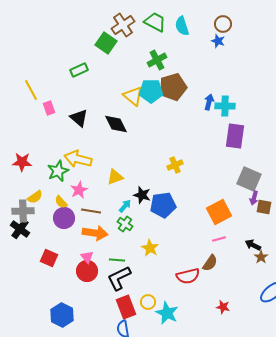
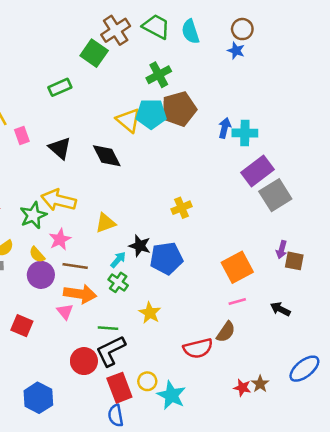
purple rectangle: (235, 136) -> (258, 171), turned 45
gray square: (249, 179) -> (275, 195), moved, turned 35
pink triangle: (87, 257) -> (65, 312), moved
brown star: (261, 257) -> (260, 384), moved
red circle: (87, 271) -> (84, 361), moved

